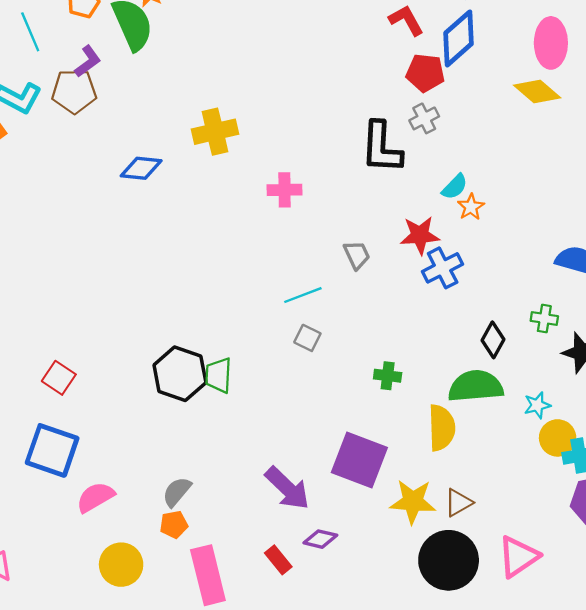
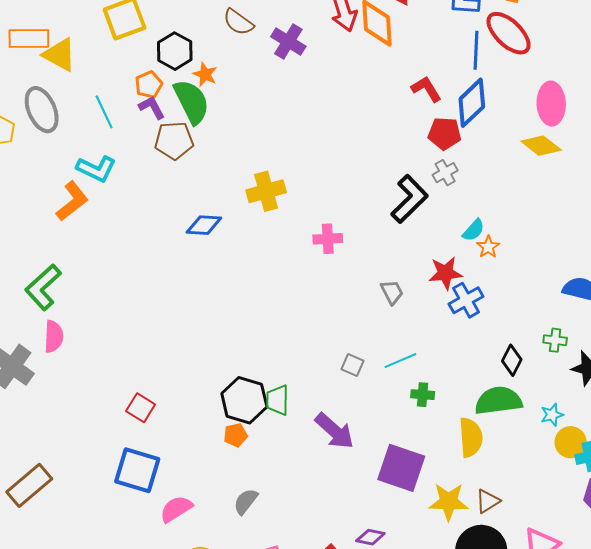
purple L-shape: (88, 61) -> (152, 107), moved, turned -80
brown pentagon: (74, 91) -> (174, 141), moved
black L-shape: (381, 147) -> (409, 199), turned -135
cyan line: (303, 295) -> (400, 361), moved
purple arrow: (287, 488) -> (335, 431), moved
orange pentagon: (174, 525) -> (235, 435), moved

